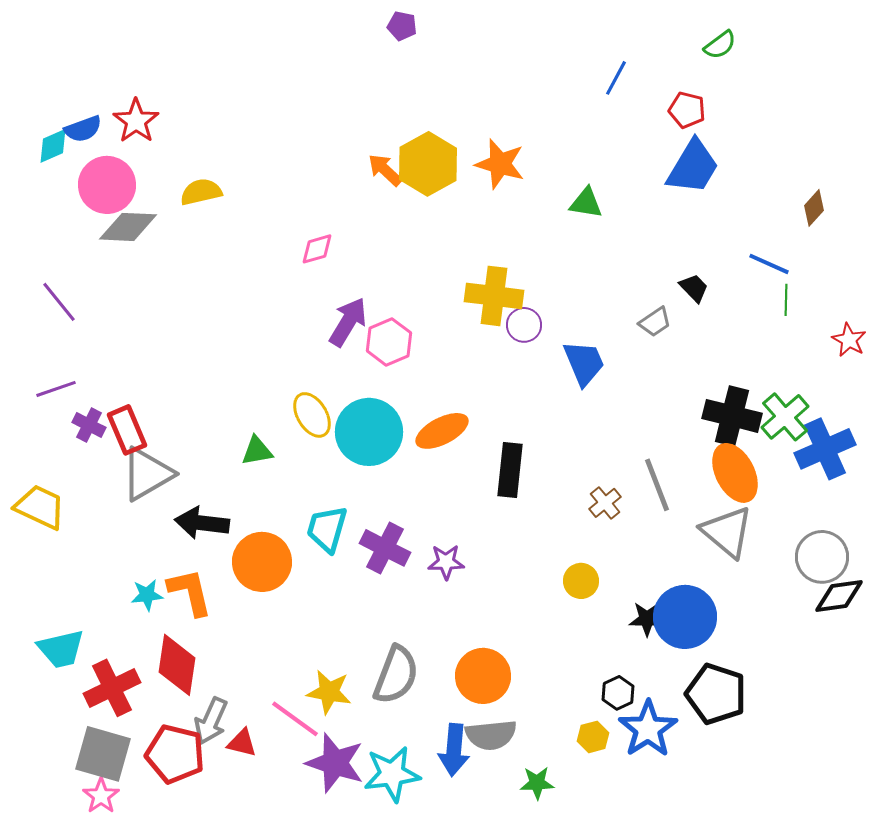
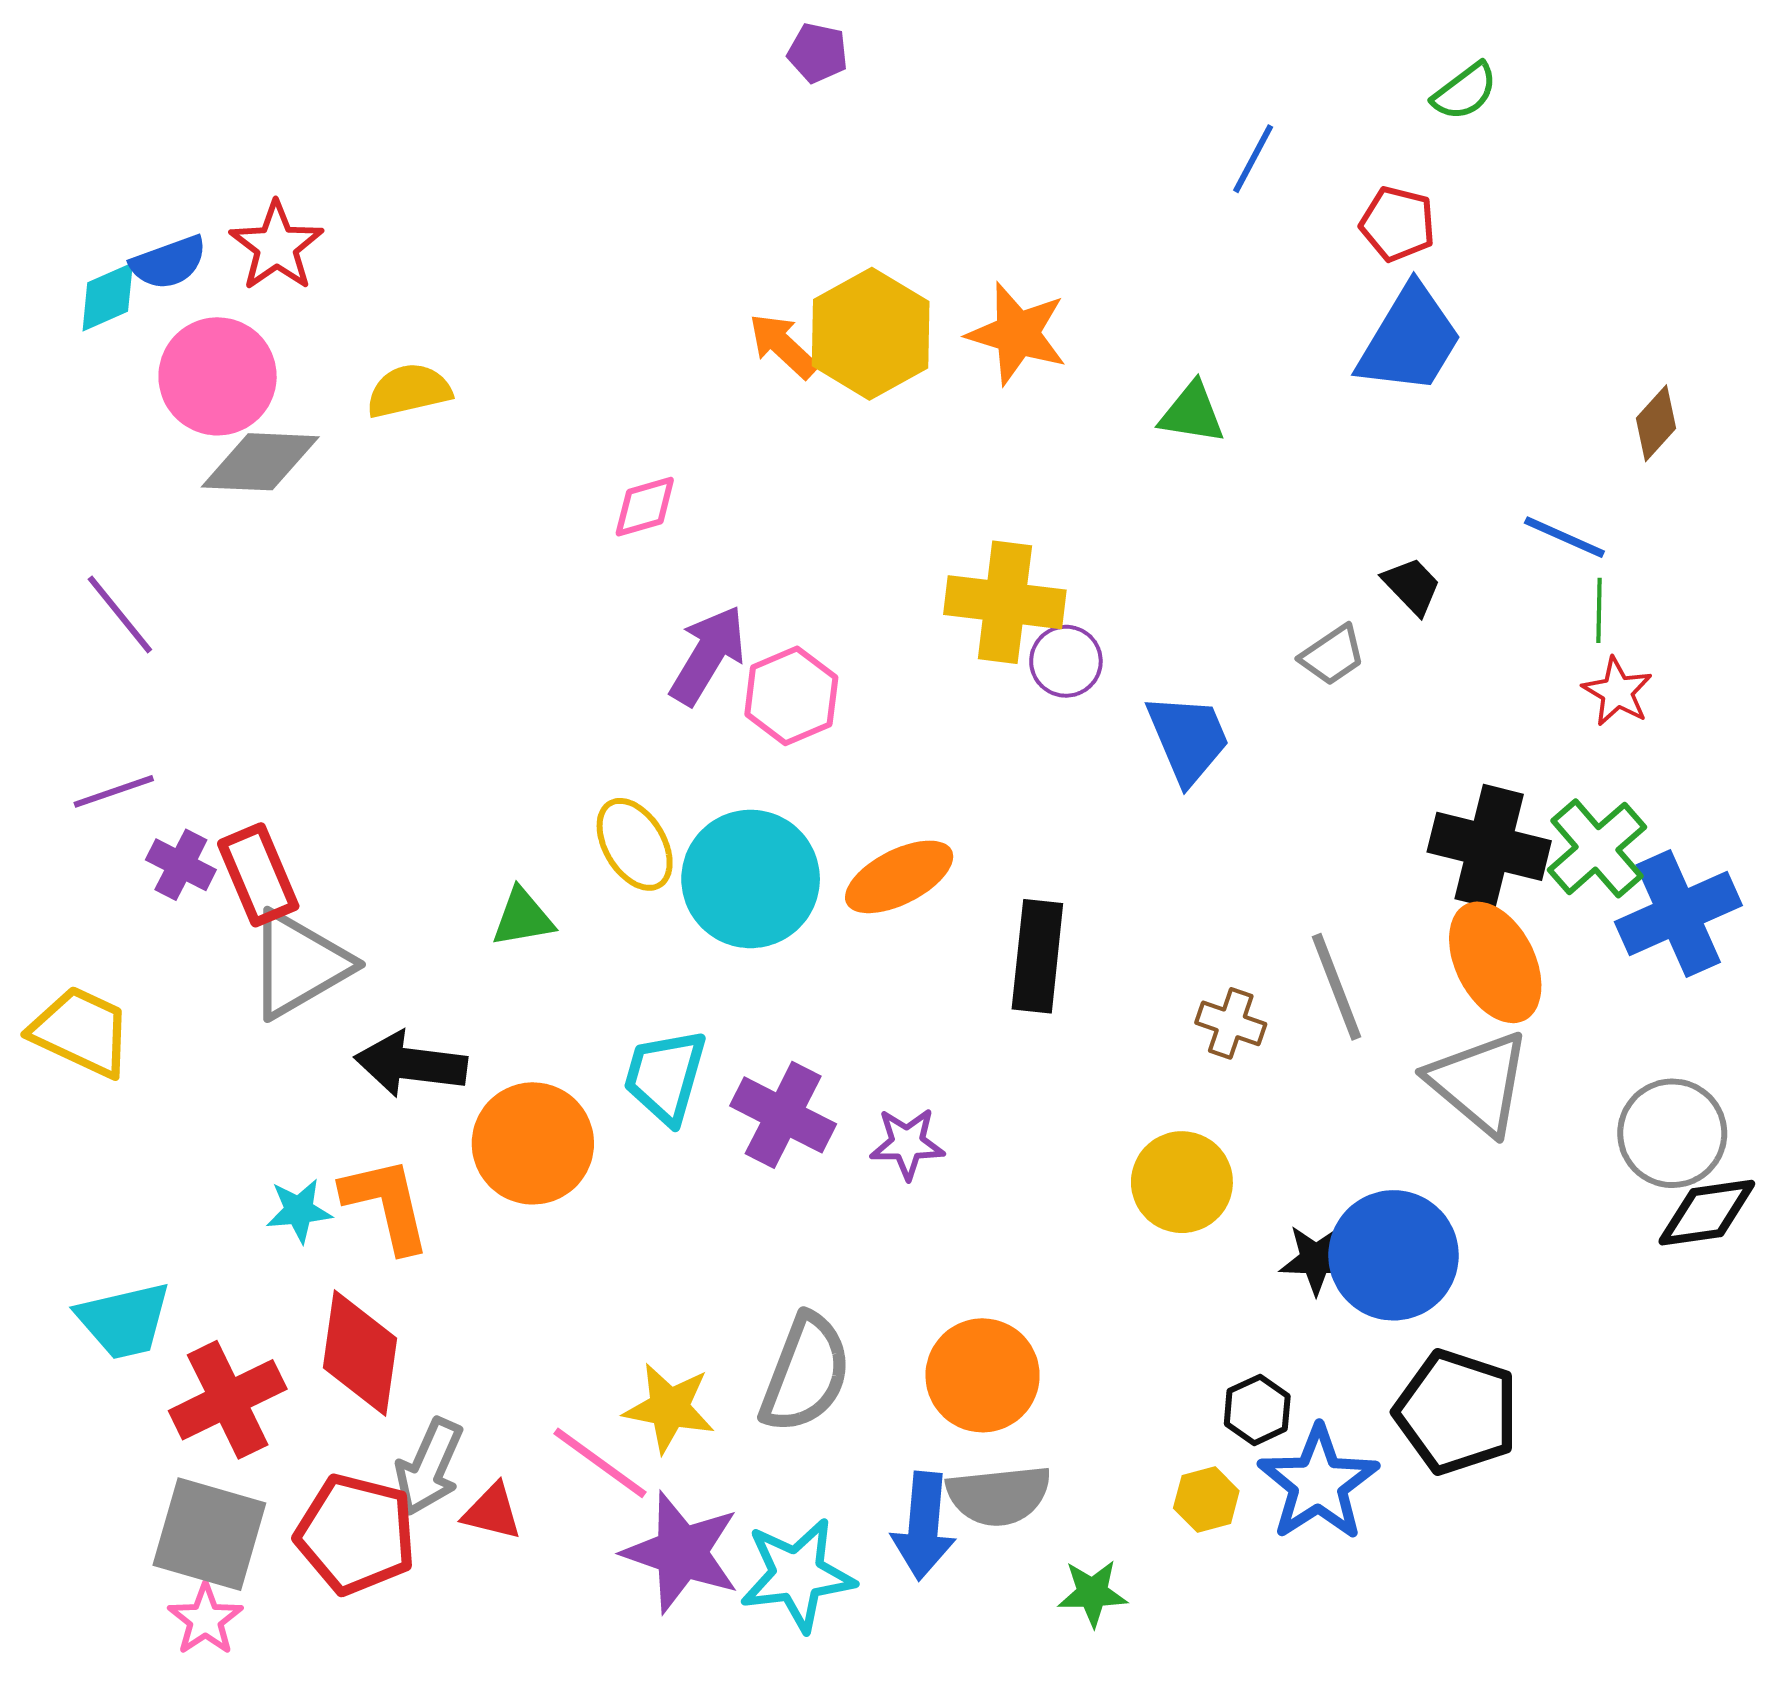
red star: (849, 340) -> (1617, 692), moved
brown cross: (605, 503) -> (1231, 1023), turned -32
yellow circle: (581, 581) -> (1182, 1182), size x1.4

